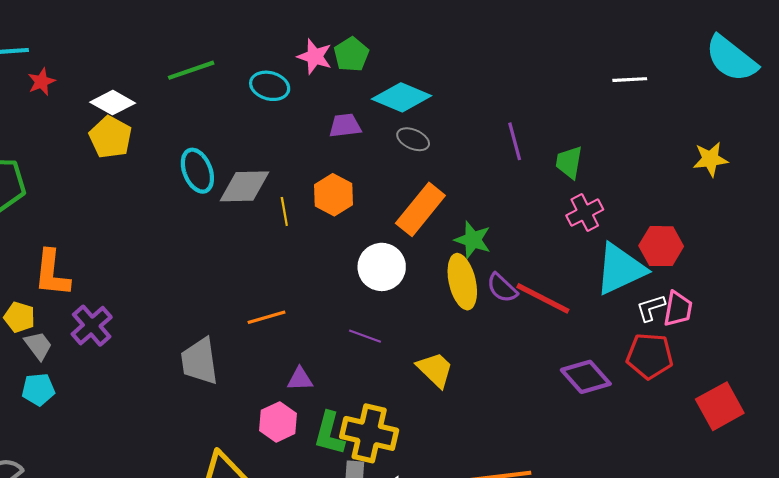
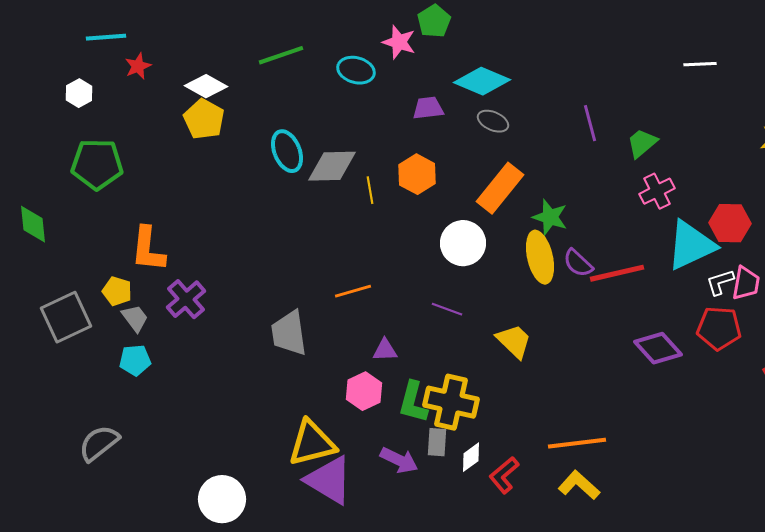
green pentagon: (351, 54) -> (434, 21), moved
green trapezoid: (569, 162) -> (642, 143), turned 40
red line: (543, 298) -> (617, 273), turned -40

